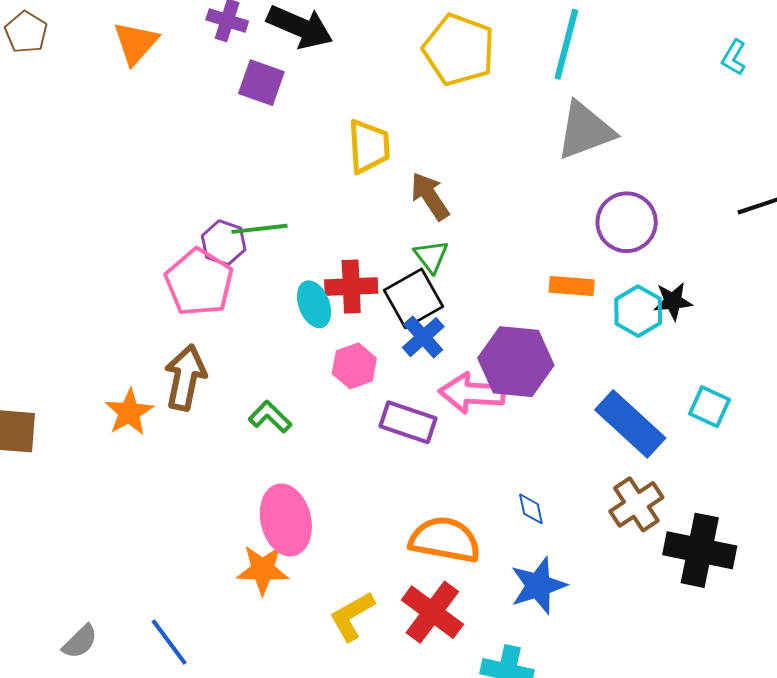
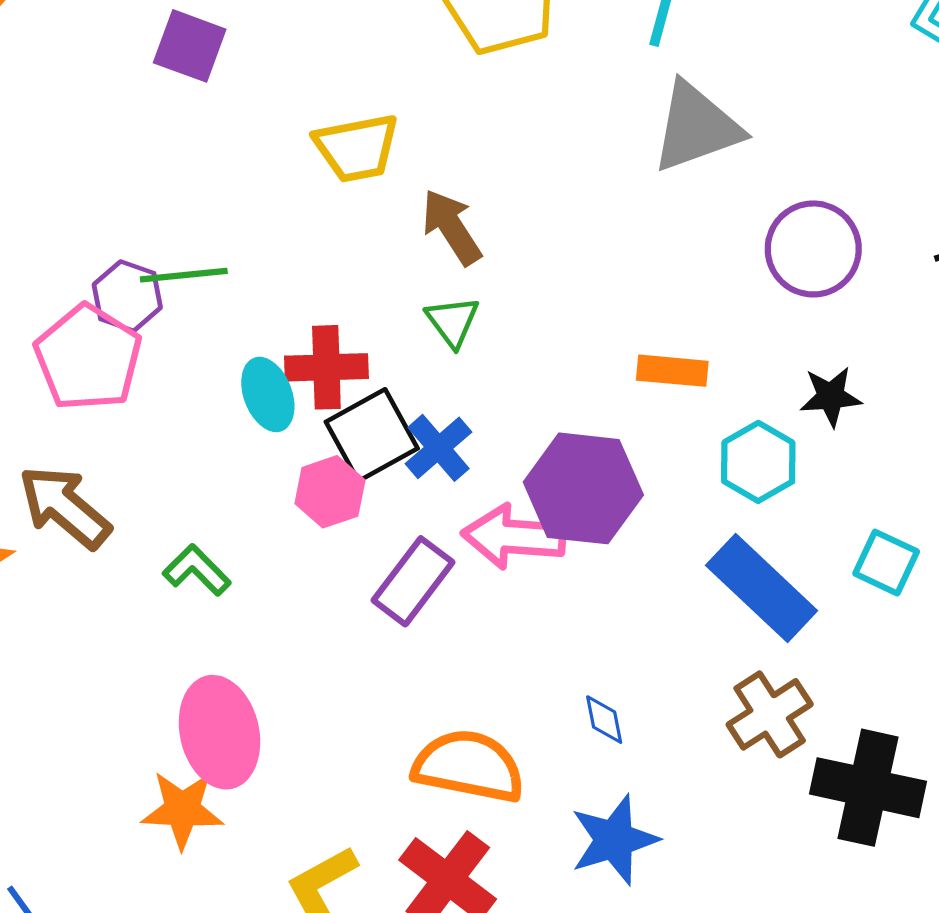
yellow trapezoid: (369, 146) -> (357, 148), turned 82
purple circle: (627, 222) -> (813, 249), moved
black square: (414, 298) -> (372, 435), moved
cyan hexagon: (638, 311) -> (758, 462), moved
brown arrow: (185, 378) -> (65, 507), turned -62
purple rectangle: (408, 422) -> (413, 581), turned -72

